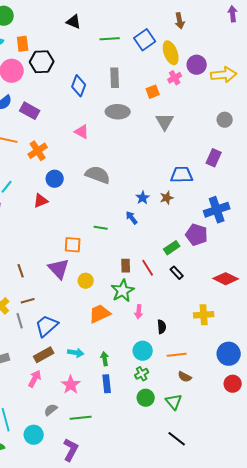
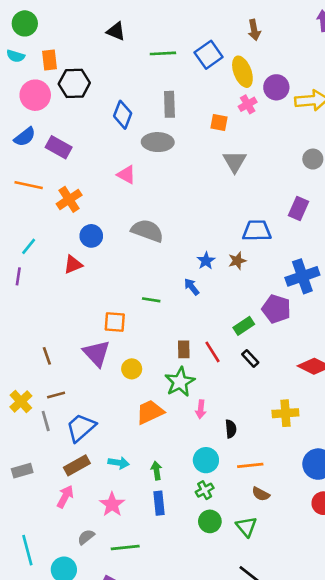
orange square: (153, 92) -> (219, 123), turned 32
gray ellipse: (118, 112) -> (158, 142), moved

